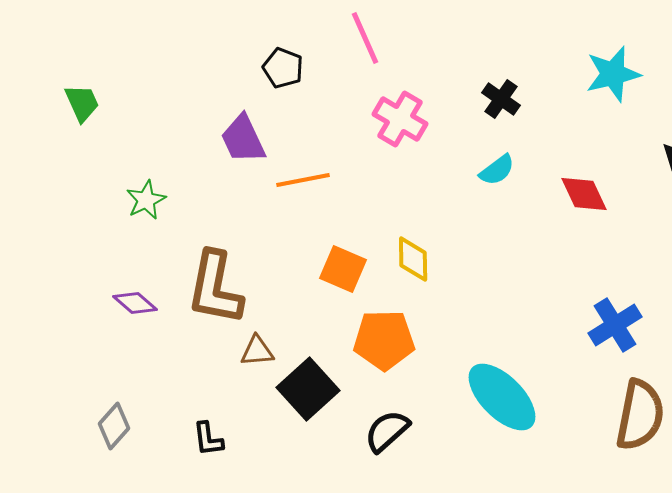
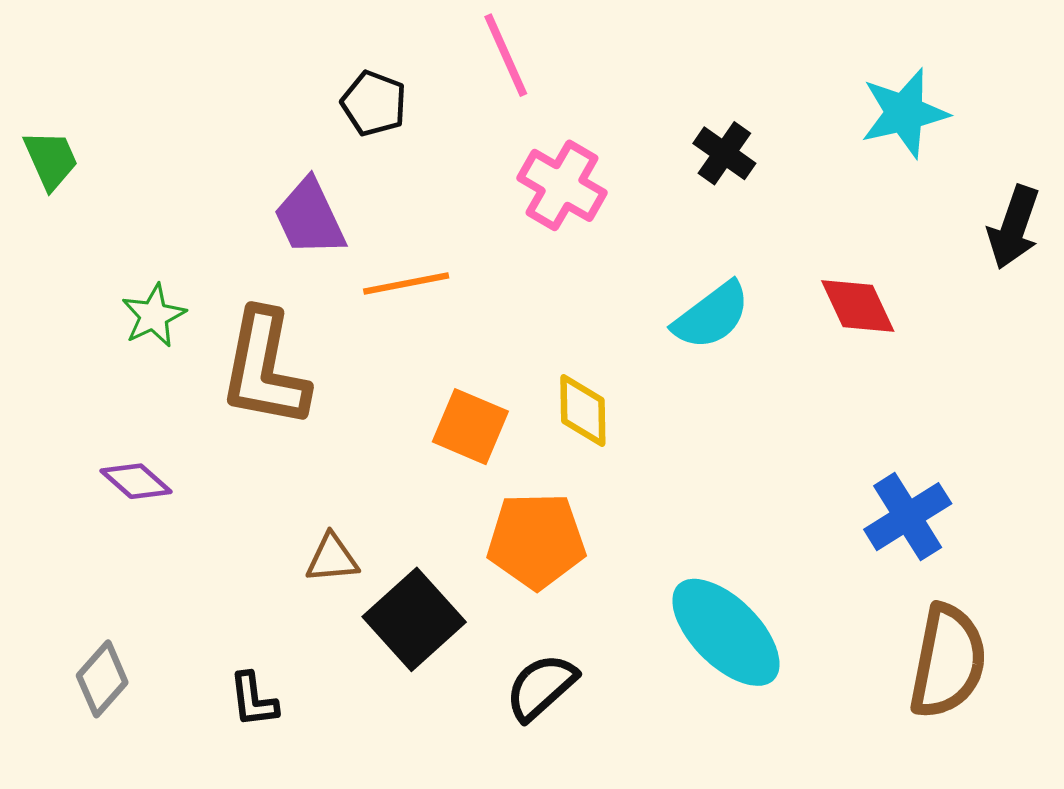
cyan semicircle: (497, 170) -> (712, 316), moved, size x1.4
brown L-shape: (215, 288) -> (265, 369), moved

